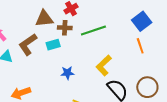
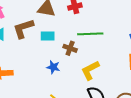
brown cross: (65, 28) -> (70, 48), moved

